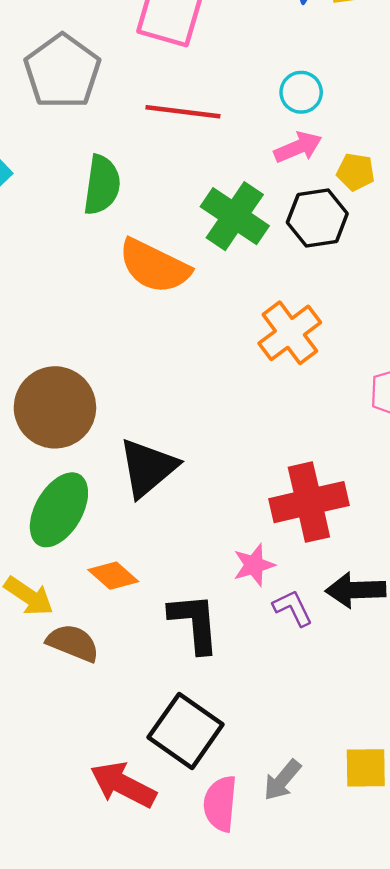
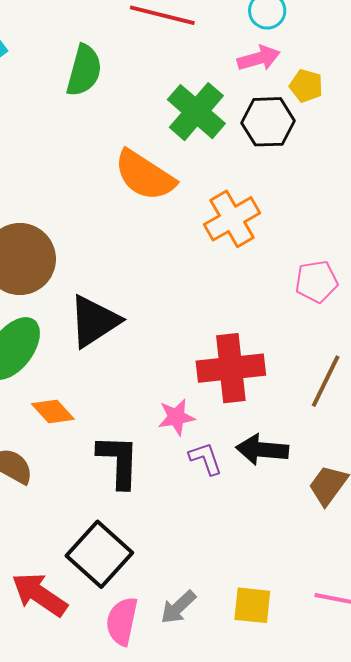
orange semicircle: (154, 266) -> (145, 175), moved

